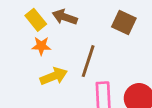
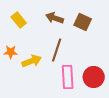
brown arrow: (65, 17) -> (55, 18), moved
orange star: (41, 46) -> (11, 52), moved

